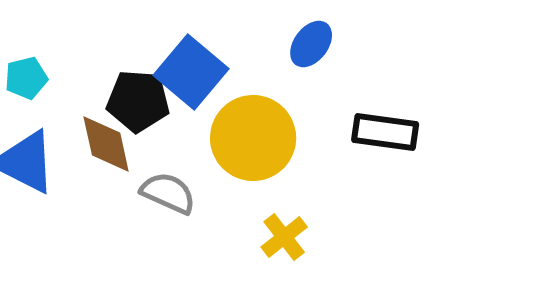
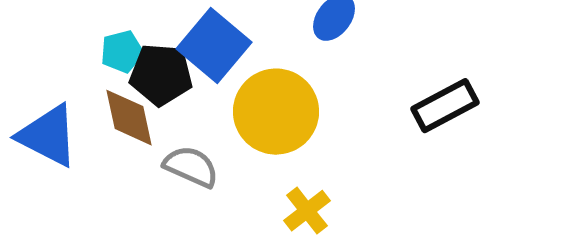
cyan pentagon: (26, 78) -> (122, 52), moved
black rectangle: (385, 132) -> (445, 106), moved, turned -36

